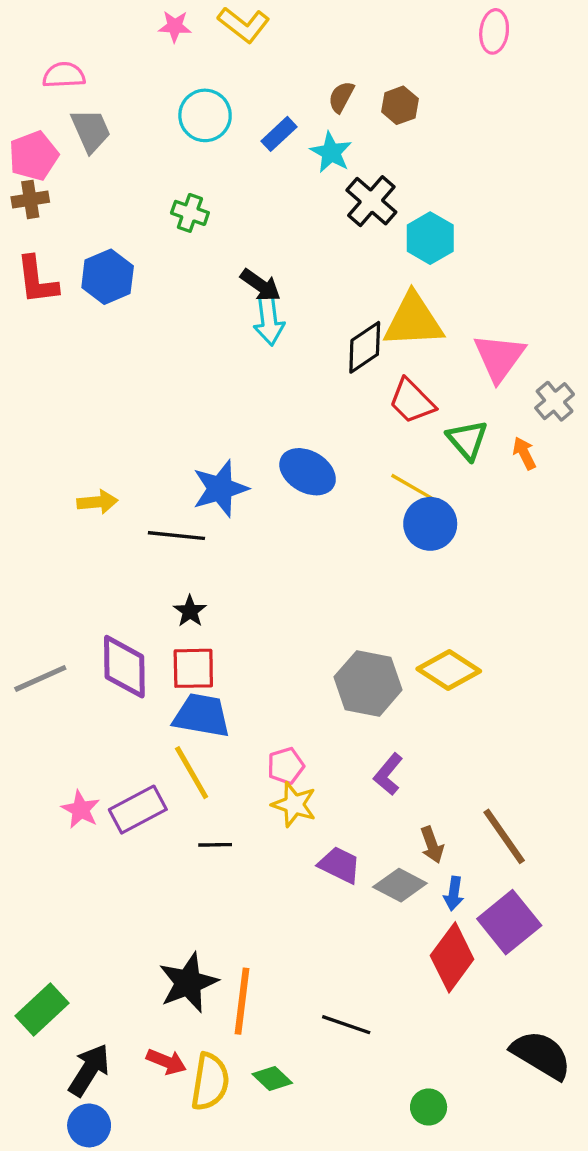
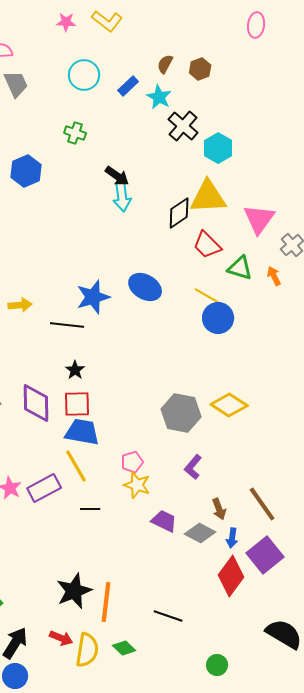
green triangle: (467, 440) -> (240, 268), turned -32

